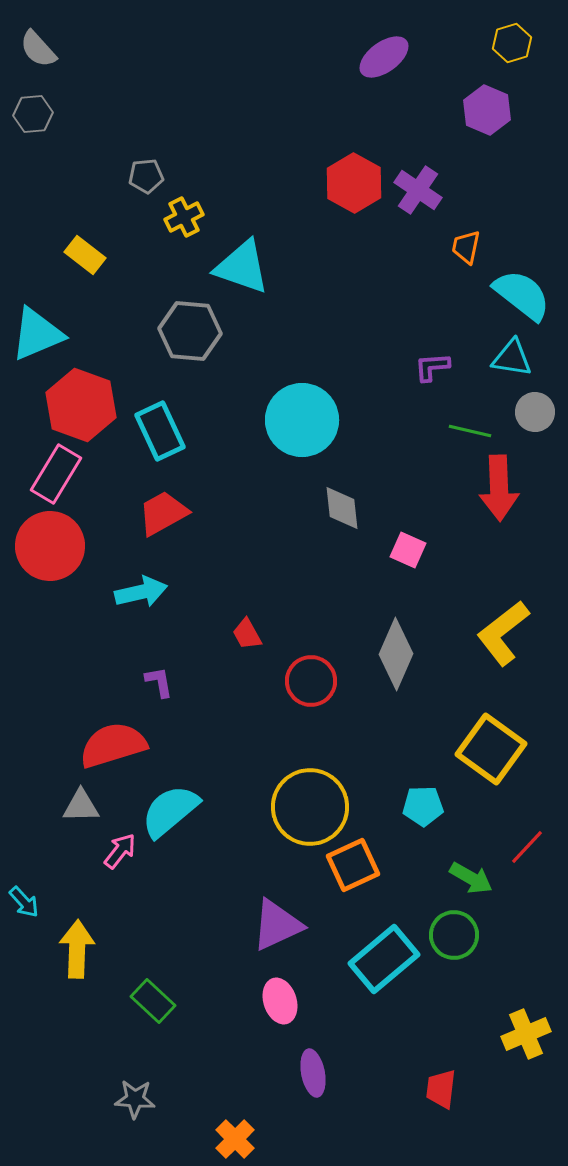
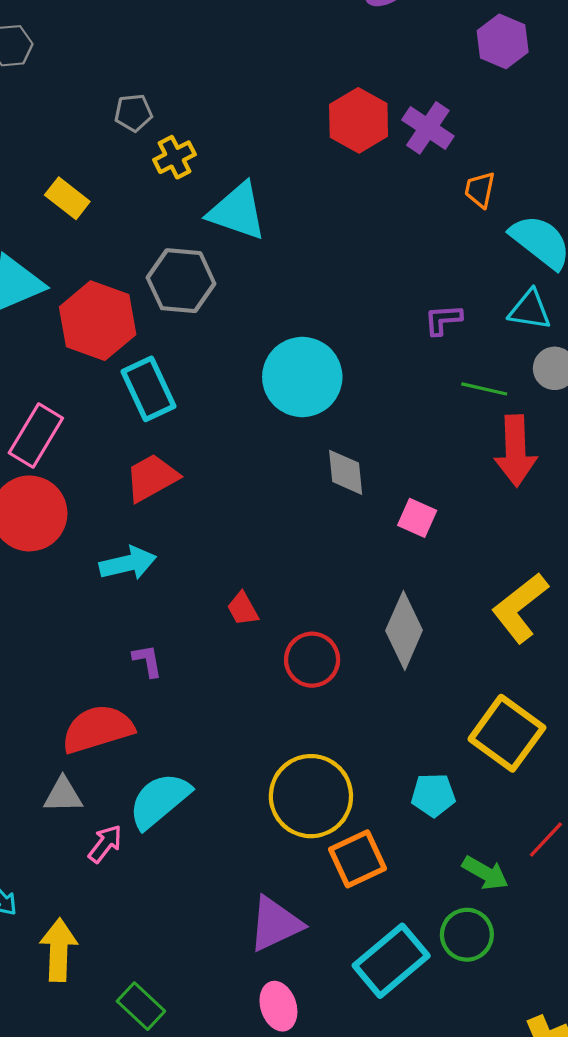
red hexagon: (81, 405) -> (98, 321), moved

